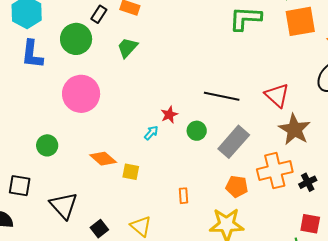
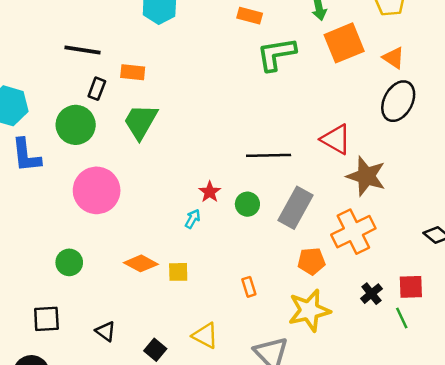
green trapezoid: (127, 48) -> (141, 122), size x1.4
black cross: (308, 182) -> (371, 294), moved
black triangle: (64, 206) -> (106, 331), size x0.6

